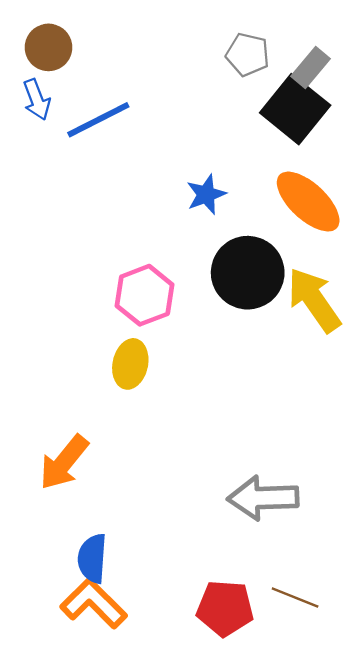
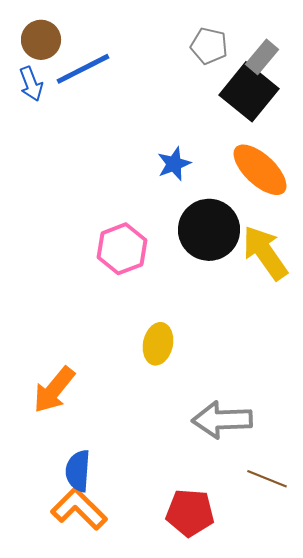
blue line: (98, 120) -> (83, 69), moved
yellow ellipse: (130, 364) -> (158, 344), moved
brown line: (295, 597) -> (267, 479), moved

